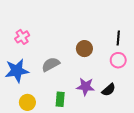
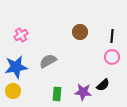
brown circle: (84, 49) -> (80, 32), moved
purple star: (85, 87) -> (83, 92), moved
yellow circle: (27, 102) -> (13, 91), moved

